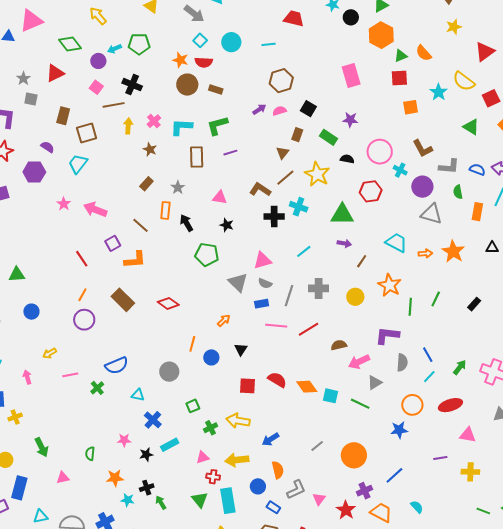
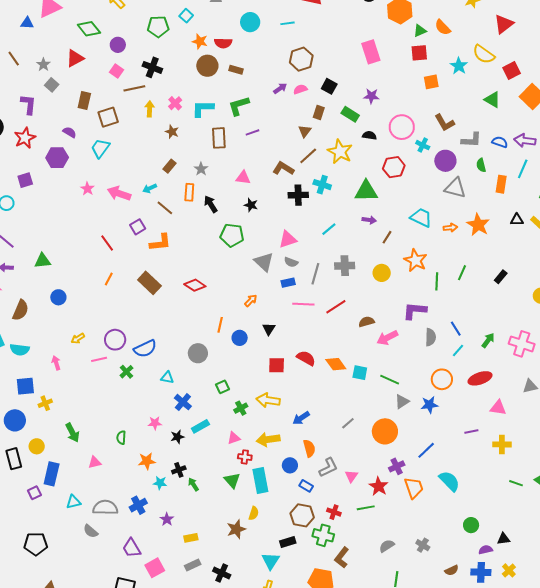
cyan square: (200, 40) -> (186, 16), moved
cyan arrow: (114, 49) -> (150, 188), moved
gray square: (31, 99) -> (52, 85), turned 32
purple circle: (84, 320) -> (115, 340), moved
gray triangle: (375, 383) -> (402, 402), moved
cyan semicircle: (417, 507) -> (449, 481), size x1.6
orange trapezoid: (381, 512) -> (414, 488), turned 45

